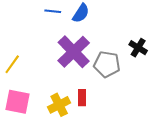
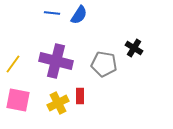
purple cross: (74, 52) -> (56, 61), moved, turned -32

